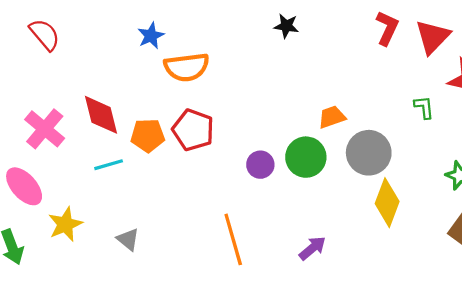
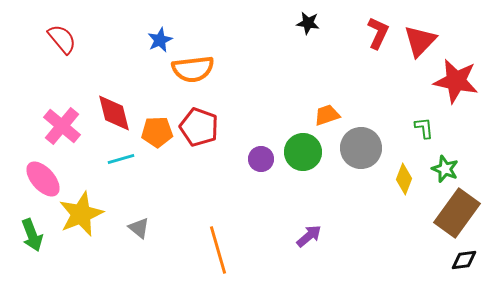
black star: (286, 26) -> (308, 23), moved
green L-shape: (424, 107) -> (424, 128), moved
yellow diamond: (387, 203) -> (404, 179), moved, size x0.7
yellow star: (65, 224) -> (81, 214), size x1.4
orange line: (233, 239) -> (218, 250), moved

